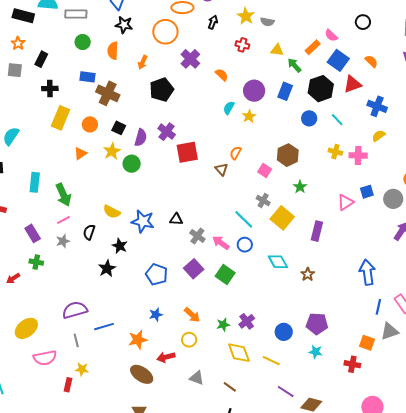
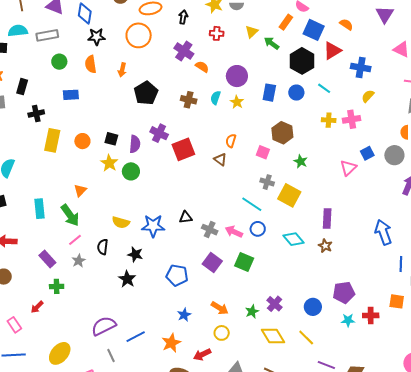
yellow triangle: (277, 50) -> (252, 32), turned -40
purple cross: (190, 59) -> (184, 51), moved
blue rectangle: (285, 91) -> (269, 93), moved
brown cross: (108, 93) -> (189, 100), moved, size x0.7
orange triangle: (80, 154) -> (80, 190), moved
purple rectangle: (317, 231) -> (327, 219), moved
yellow line: (271, 361) -> (306, 337), turned 30
red cross: (352, 364) -> (371, 315), moved

